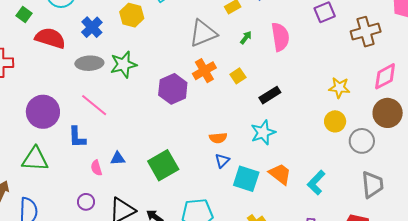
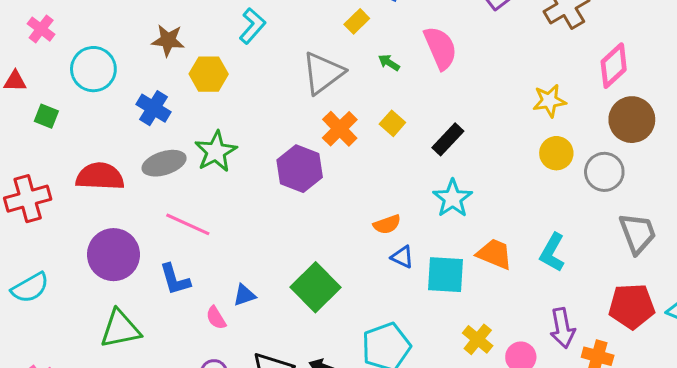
red semicircle: (50, 38) -> (100, 176), moved
green arrow: (246, 38) -> (389, 63), turned -80
blue triangle: (222, 161) -> (402, 257), turned -35

